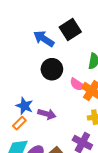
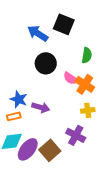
black square: (70, 30) -> (64, 24), turned -35
orange rectangle: (19, 123) -> (14, 116), turned 32

